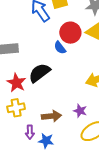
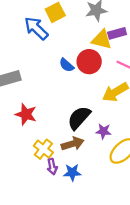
red circle: (70, 33) -> (89, 62), moved
black semicircle: (39, 73) -> (79, 118), moved
yellow cross: (16, 108) -> (43, 149), moved, turned -30

